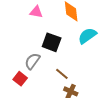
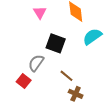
pink triangle: (36, 12) -> (40, 12), turned 48

